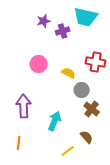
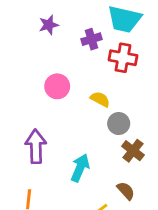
purple star: (44, 21) -> (49, 25), moved
red cross: (96, 62) -> (123, 58), moved

